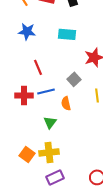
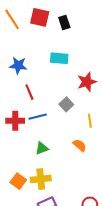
blue star: (27, 31) -> (18, 65), moved
orange semicircle: (66, 103) -> (80, 145), moved, turned 144
green triangle: (50, 122) -> (42, 148), turned 32

